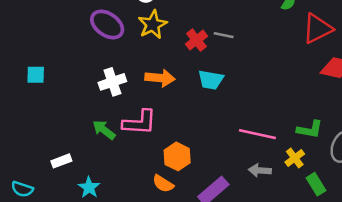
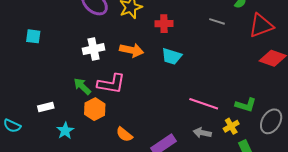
gray line: (224, 35) -> (217, 21), moved
red cross: (196, 40) -> (164, 24), turned 30
orange hexagon: (177, 156) -> (95, 109), moved

